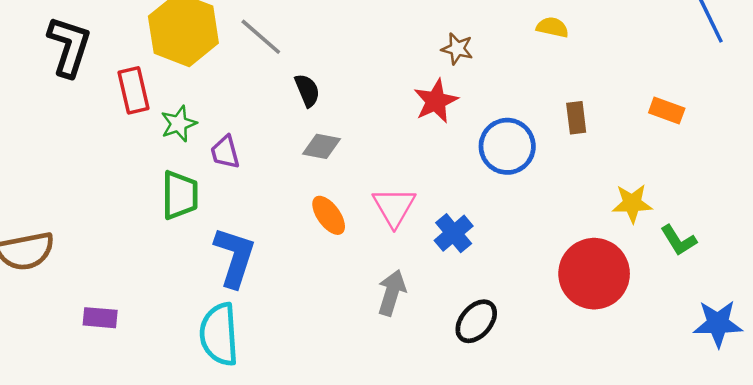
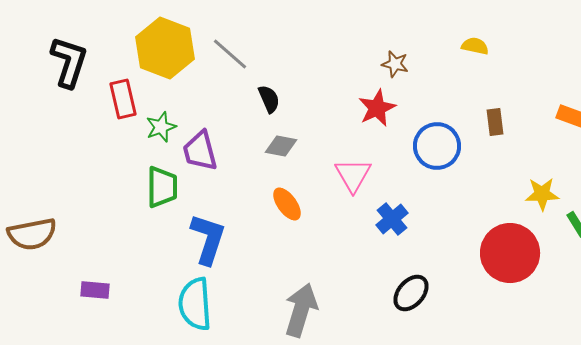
purple trapezoid: (225, 152) -> (200, 151), size x1.4
pink triangle: (394, 207) -> (353, 175), moved
gray arrow: (392, 293) -> (301, 310), moved, size x1.4

